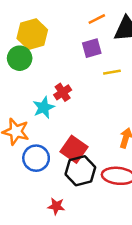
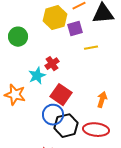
yellow hexagon: (32, 34) -> (55, 18), moved
red square: (74, 149) -> (61, 95), moved
blue circle: (36, 158) -> (53, 115), moved

